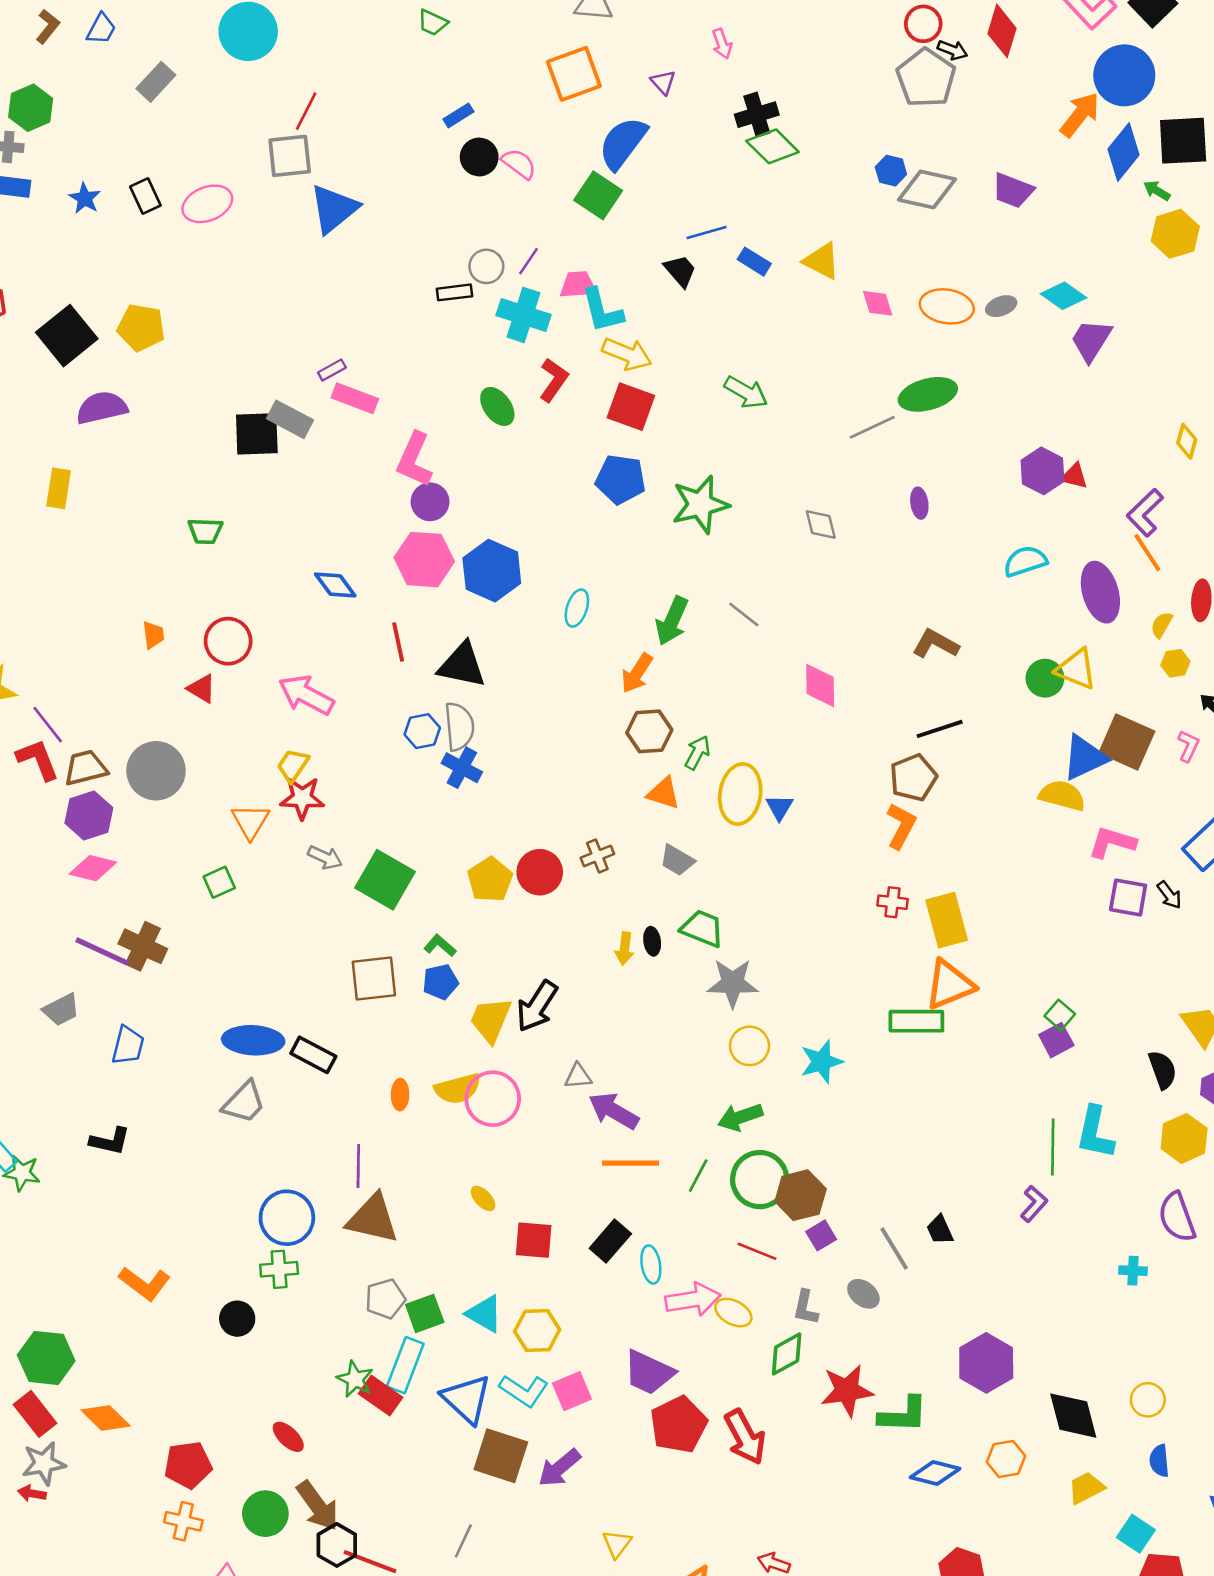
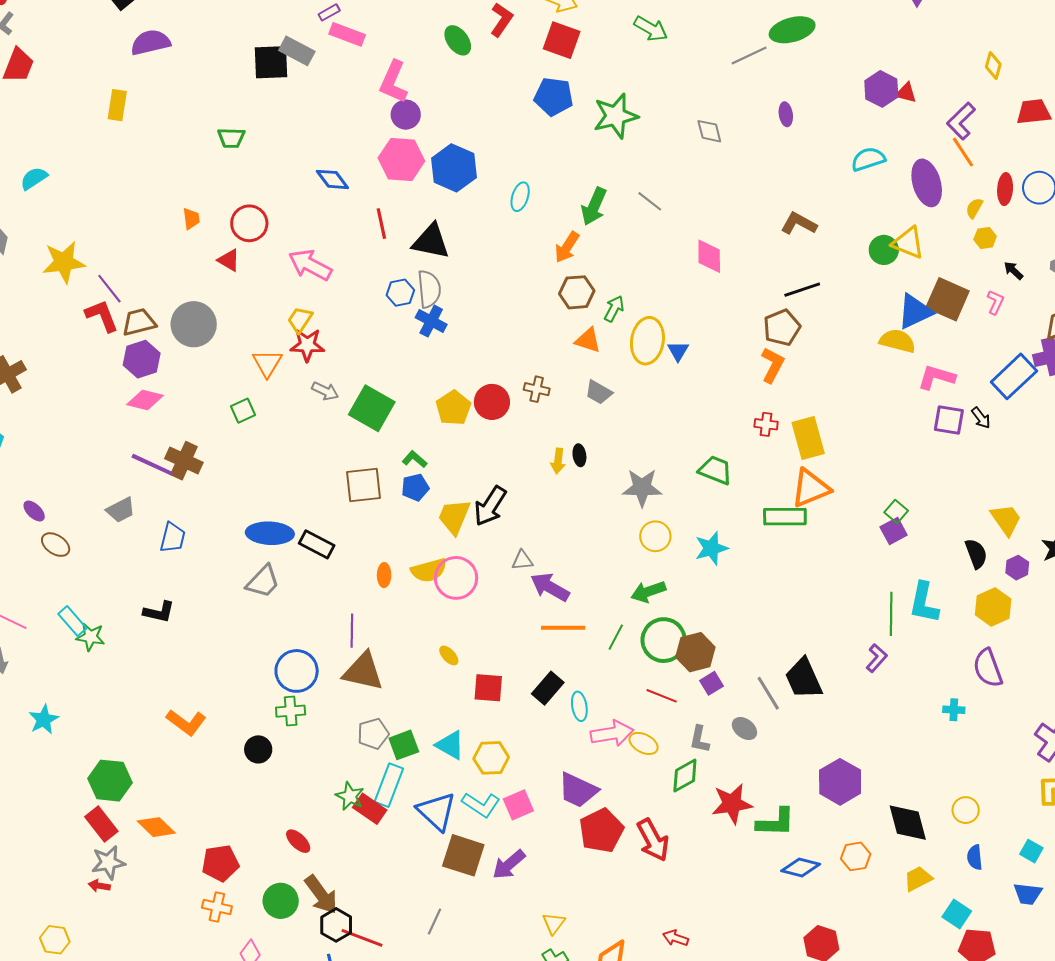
brown cross: (597, 856) -> (537, 389), turned 35
green trapezoid: (702, 928) -> (715, 470), moved
black trapezoid: (940, 1230) -> (804, 679), size x1.8

